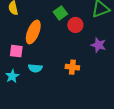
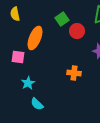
cyan semicircle: (35, 68) -> (37, 104), moved, turned 40
cyan star: (12, 76) -> (28, 83), moved

